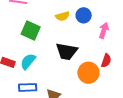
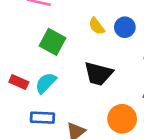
yellow semicircle: (62, 16) -> (97, 26), turned 64
orange circle: (88, 73) -> (122, 119), moved

